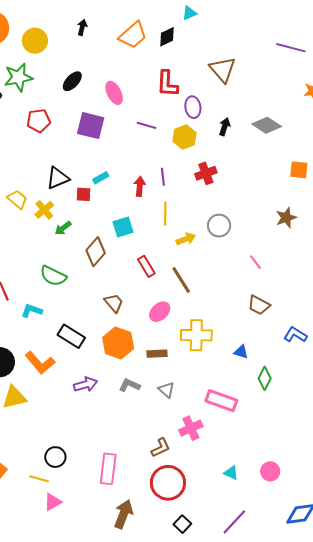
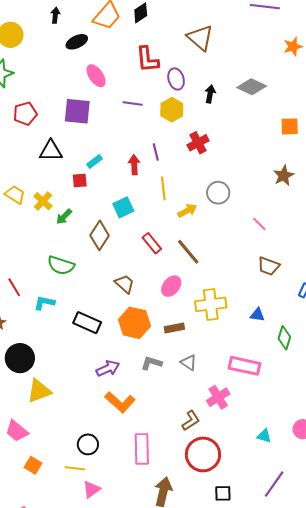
black ellipse: (72, 81) -> (77, 42), moved, turned 30
black triangle: (58, 178) -> (51, 151), moved, turned 30
orange L-shape: (40, 363) -> (120, 402), moved
black square: (182, 524) -> (223, 493), turned -36

